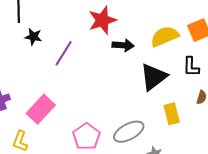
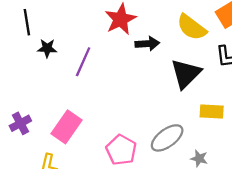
yellow semicircle: (165, 36) -> (192, 27), turned -112
yellow rectangle: (172, 114) -> (212, 112), turned -65

